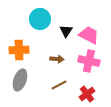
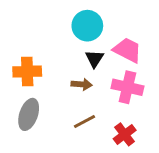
cyan circle: (40, 19) -> (87, 26), moved
black triangle: (66, 31) -> (94, 59), moved

